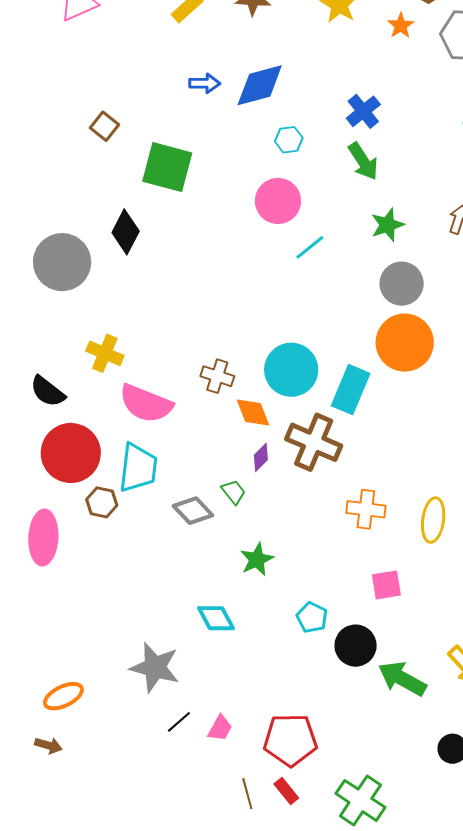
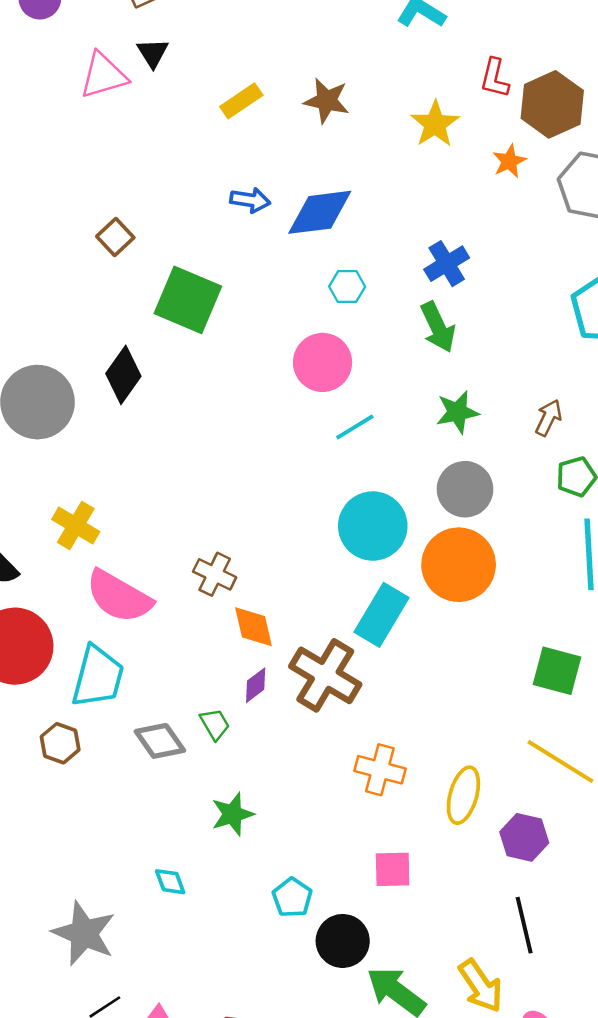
cyan circle: (291, 370) -> (373, 526), moved
brown hexagon: (102, 502) -> (60, 743), moved
cyan diamond: (216, 618) -> (170, 882), size x0.7

